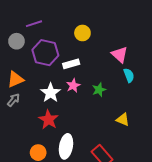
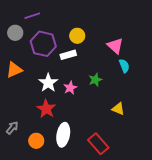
yellow circle: (82, 33) -> (77, 36), moved
pink star: (73, 86) -> (70, 88), moved
gray arrow: (13, 100) -> (12, 128), moved

